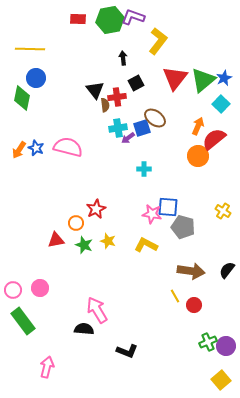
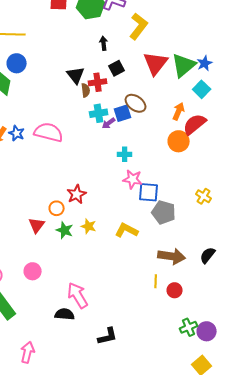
pink star: (152, 214) -> (133, 179), moved
red triangle: (56, 240) -> (37, 225), turned -42
pink circle: (40, 288) -> (33, 271), moved
yellow line: (175, 296) -> (156, 281), turned 32
black L-shape: (127, 351) -> (108, 336), turned -35

